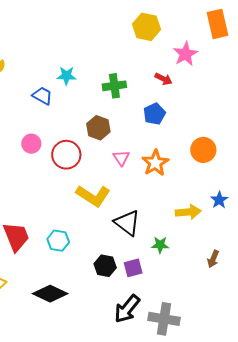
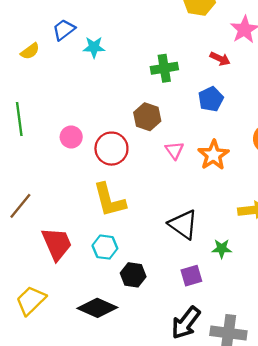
cyan star: (66, 76) -> (94, 47), moved
blue trapezoid: (42, 96) -> (64, 30), moved, turned -65
yellow L-shape: (93, 196) -> (109, 200), moved, turned 44
black hexagon: (105, 266) -> (133, 275), moved

